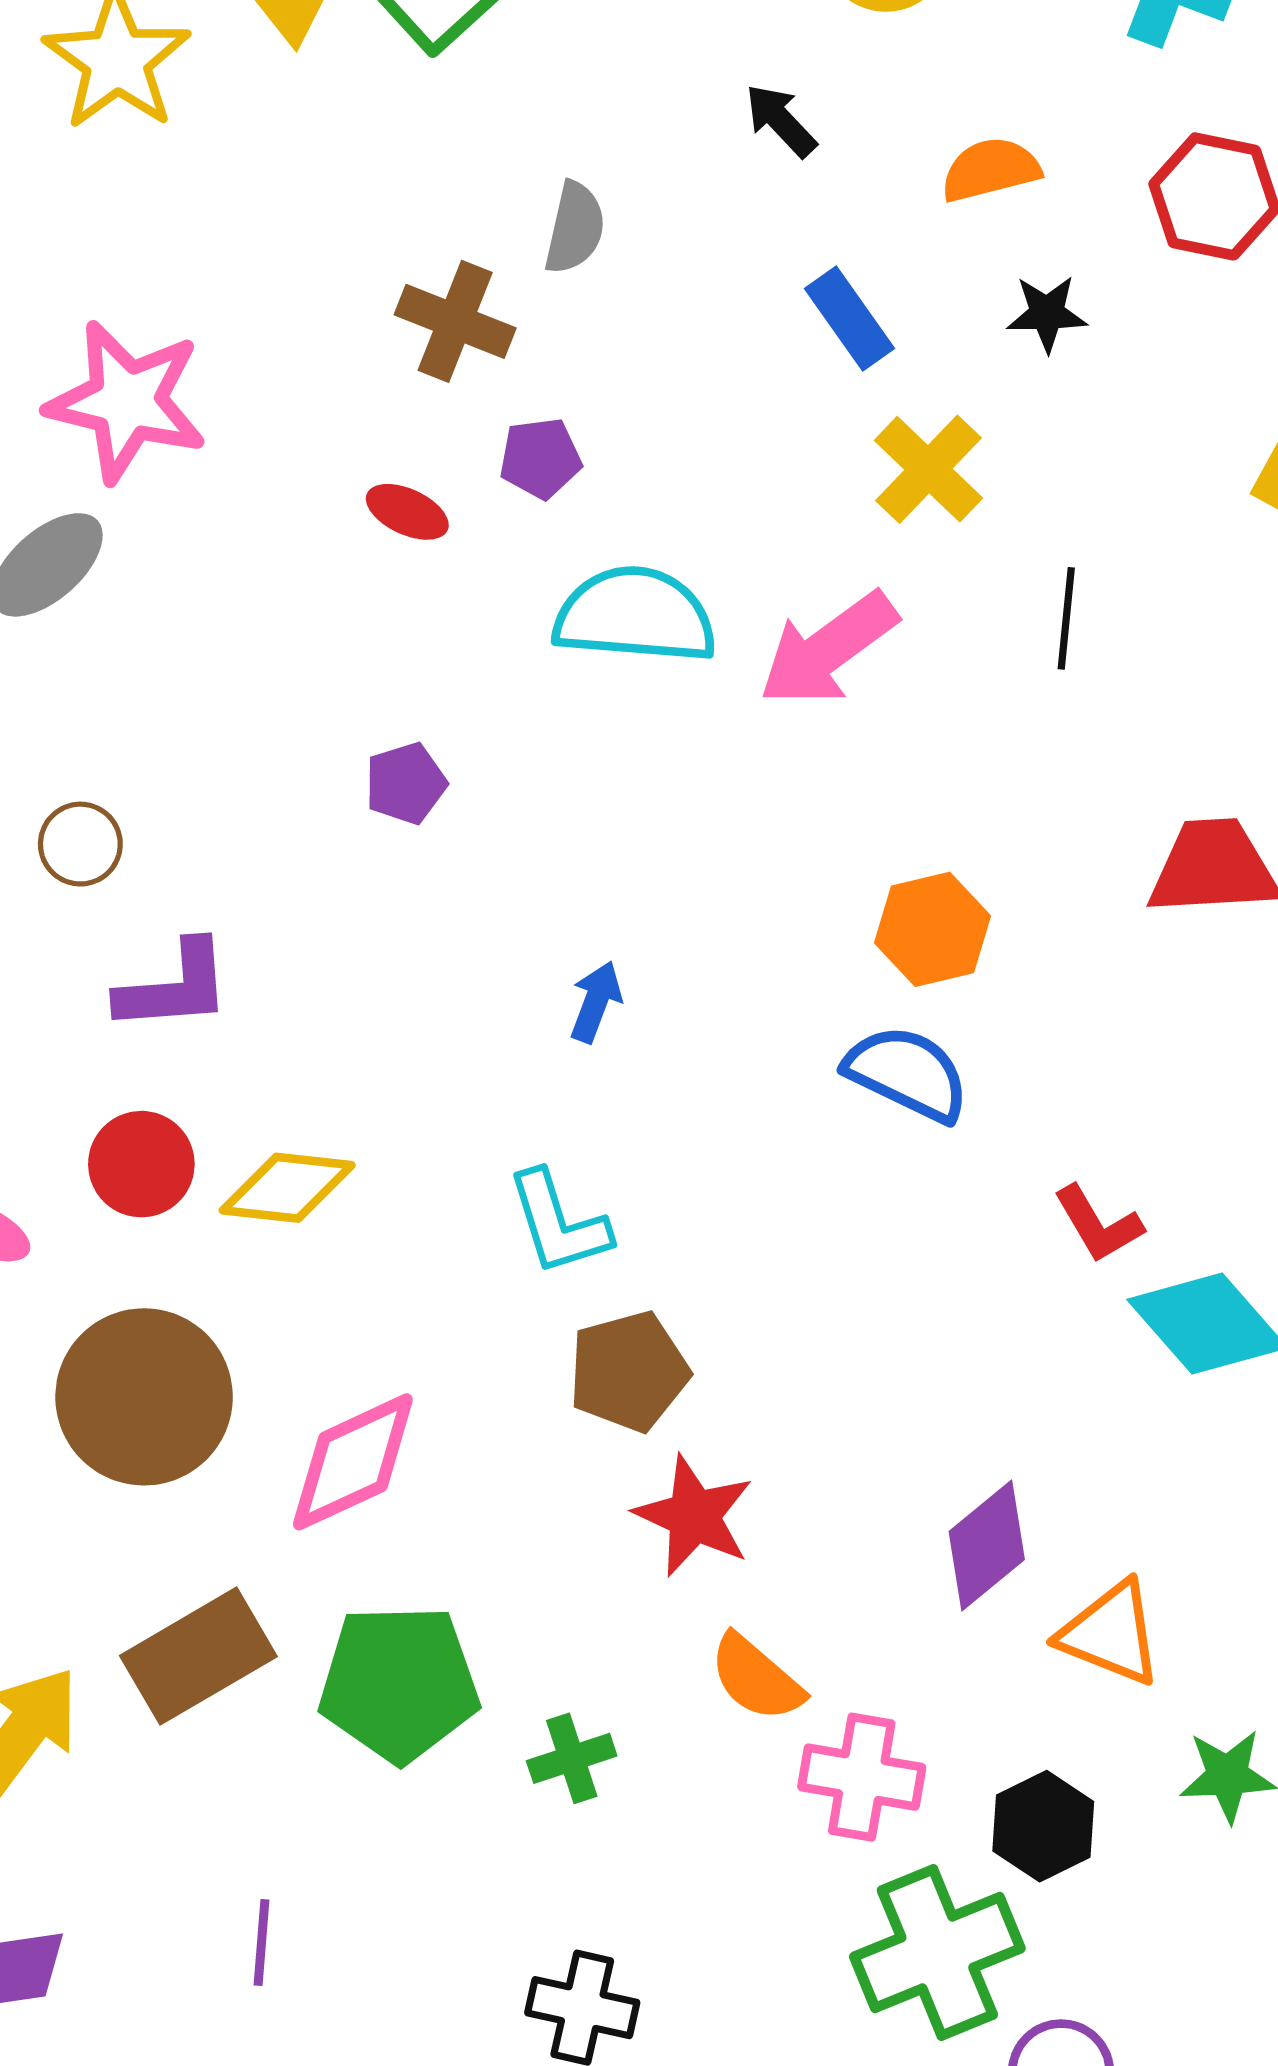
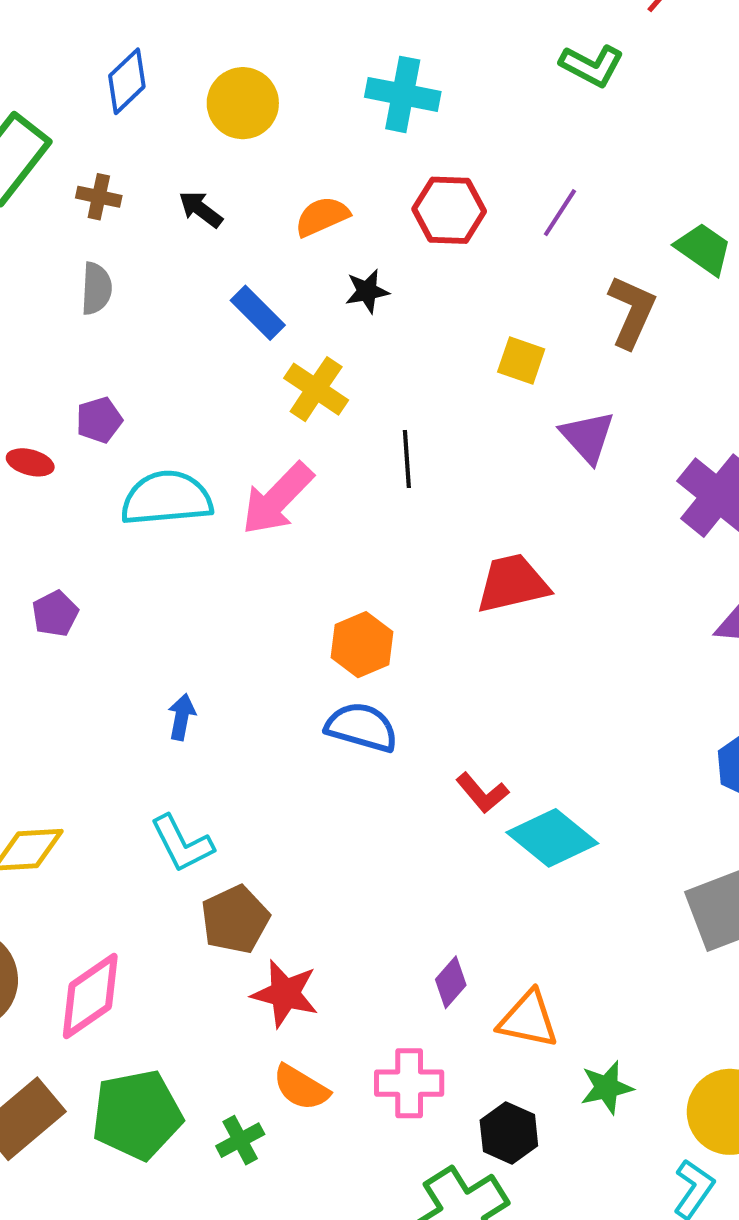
brown cross: (455, 321) -> (99, 197), moved, size x0.7
purple diamond: (987, 1545) -> (451, 982), size x0.7
orange semicircle: (756, 1678) -> (301, 1087), moved
pink cross: (862, 1777) -> (409, 1083), moved

